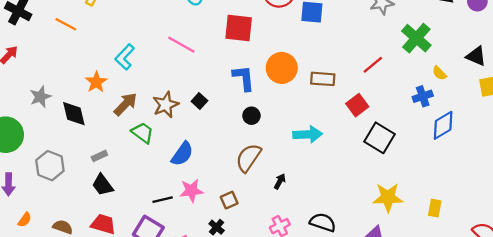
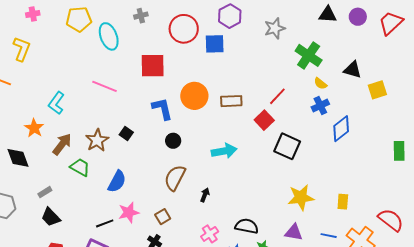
black triangle: (476, 56) -> (353, 70), moved
red line: (373, 65) -> (277, 96), moved
yellow semicircle: (439, 73) -> (320, 84), moved

